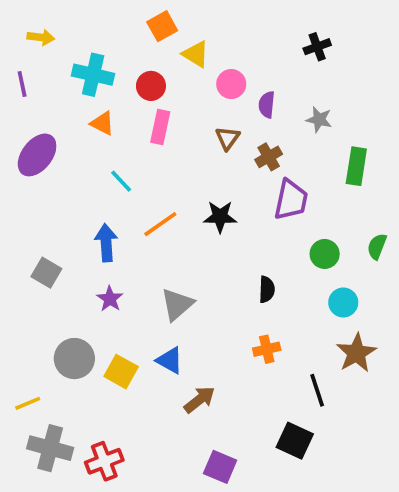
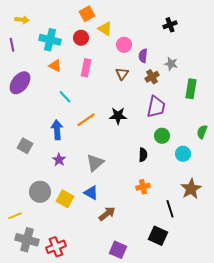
red circle: (151, 86) -> (81, 38), moved
brown cross: (269, 157) -> (152, 77), moved
green circle: (325, 254) -> (162, 136), moved
cyan circle: (343, 303) -> (183, 154), moved

